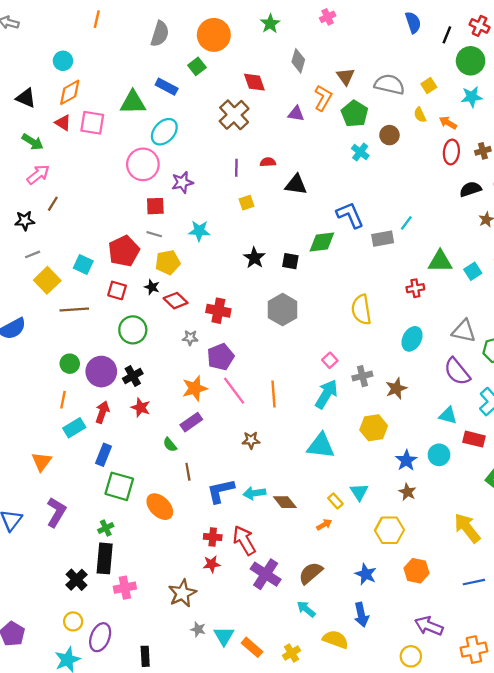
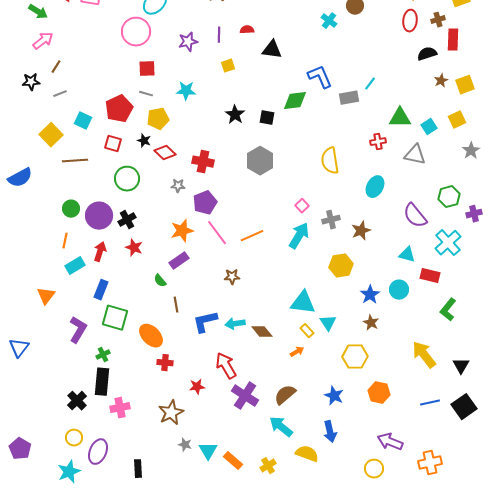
purple star: (182, 182) -> (188, 42), moved
gray line: (33, 254) -> (60, 94), moved
gray triangle: (464, 331) -> (415, 155), moved
orange line: (274, 394) -> (252, 236), turned 70
cyan triangle: (321, 446) -> (303, 303), moved
purple L-shape: (56, 512) -> (78, 330), moved
red cross: (213, 537) -> (165, 363), moved
cyan arrow: (306, 609) -> (281, 427), size x1.4

